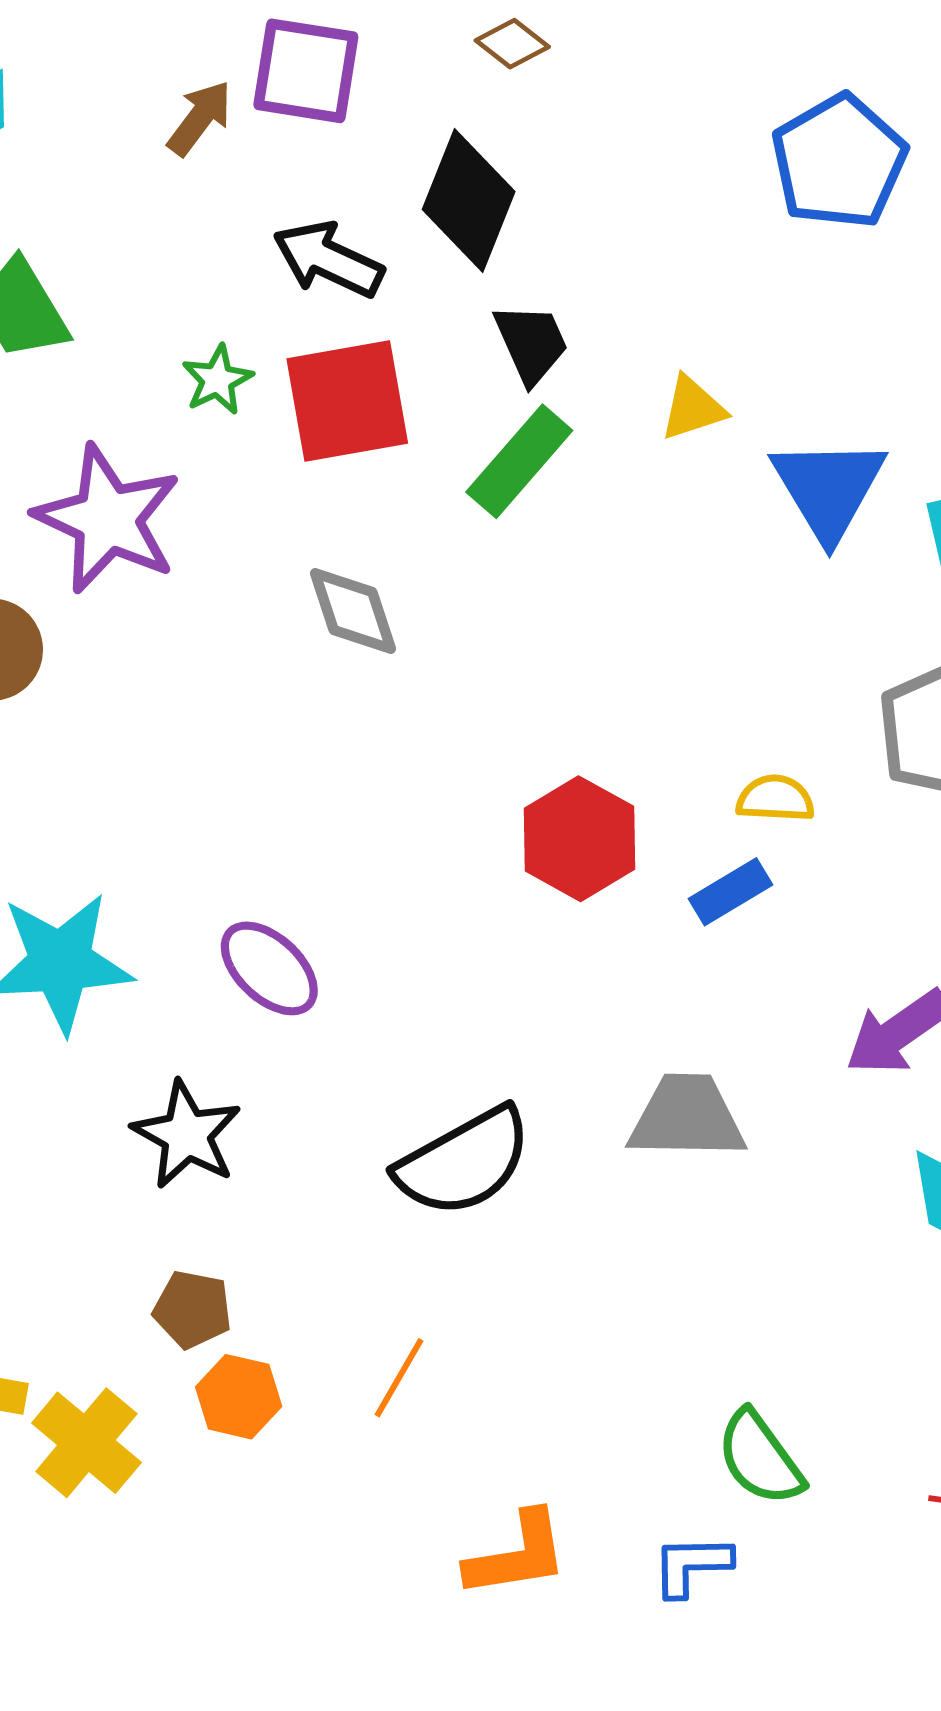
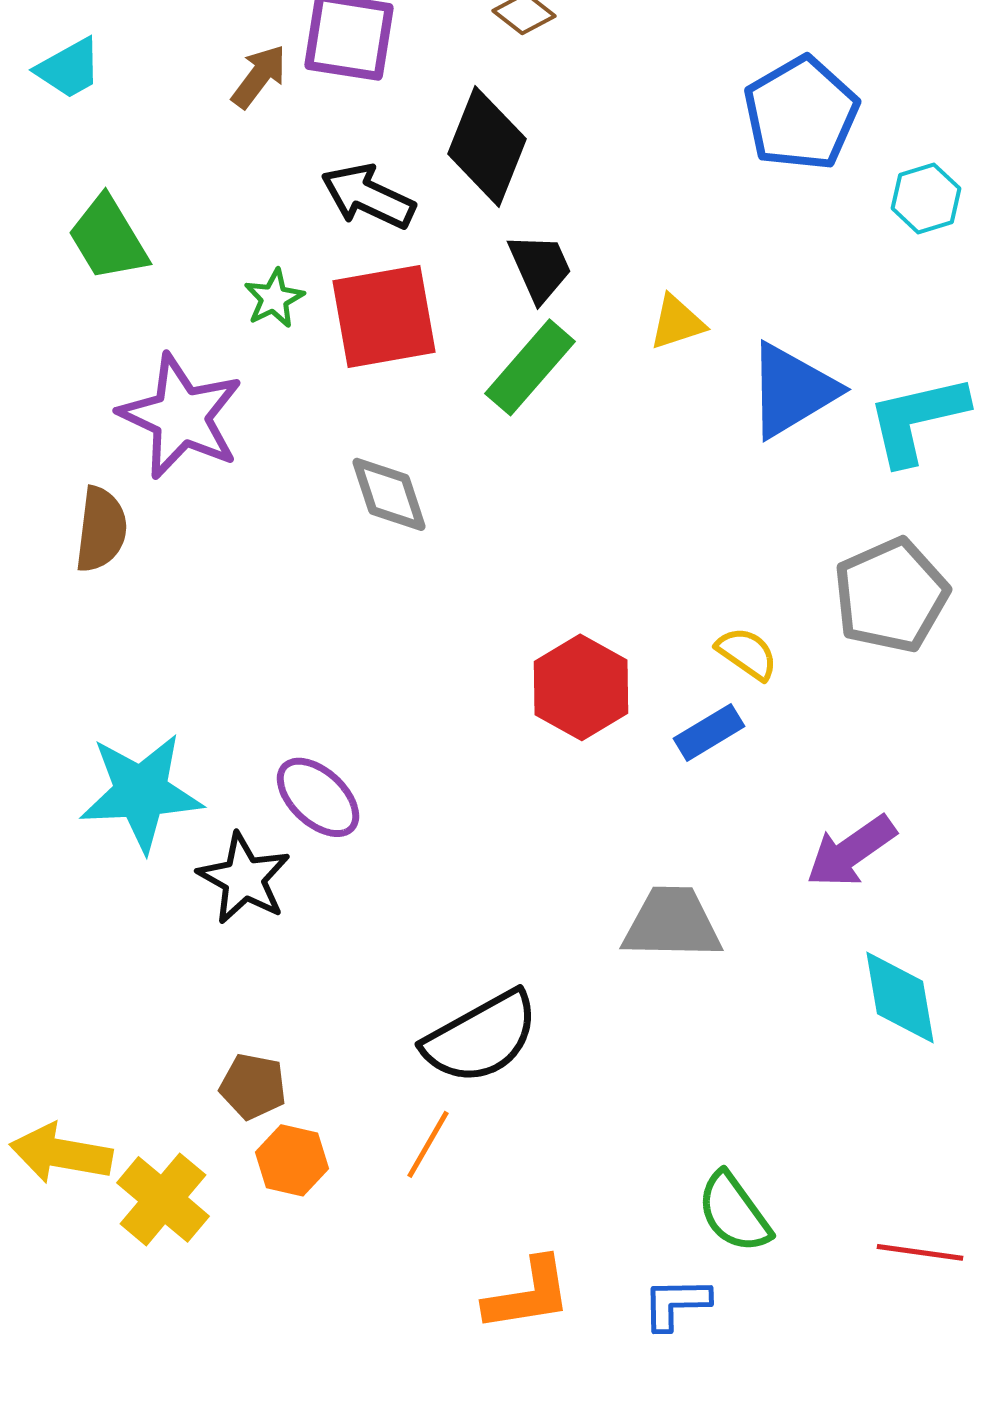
blue triangle: (828, 488) -> (792, 390), turned 30
yellow semicircle: (775, 799) -> (747, 653), turned 32
black star: (187, 1135) -> (244, 878), moved
black semicircle: (464, 1162) -> (481, 1037), moved

